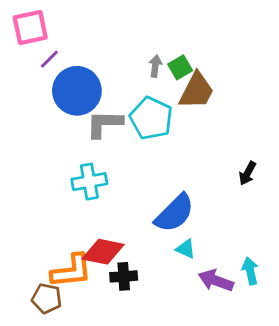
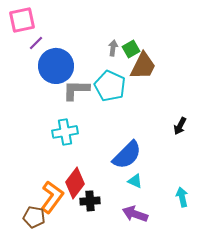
red diamond: (103, 252) -> (75, 183), turned -64
orange L-shape: (71, 271) -> (52, 197), turned -48
purple arrow: (216, 281) -> (135, 214), moved

